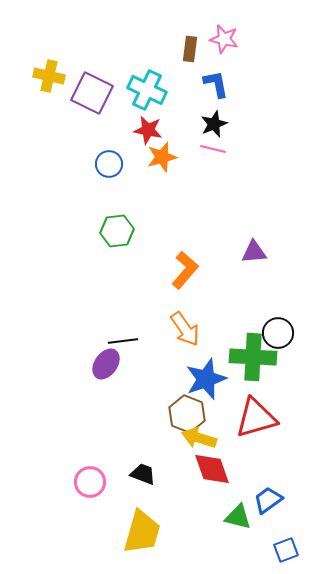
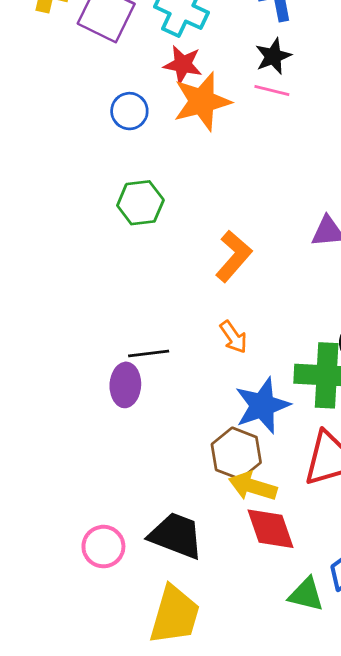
orange star: (162, 157) -> (202, 101), size x1.4
orange arrow: (185, 329) -> (234, 337), size x0.7
purple ellipse: (106, 364) -> (125, 385), turned -32
black trapezoid: (143, 474) -> (176, 536), size x1.6

